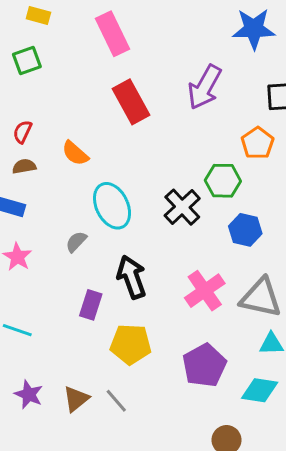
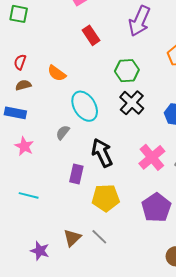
green square: (27, 60) -> (19, 14), turned 36
red rectangle: (131, 102) -> (91, 35), size x0.7
green hexagon: (223, 181) -> (127, 71), moved
purple star: (29, 394) -> (40, 251), moved

